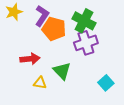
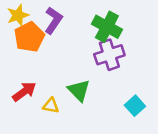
orange pentagon: (54, 29) -> (29, 37), moved, turned 30
red arrow: (30, 59) -> (24, 92), moved, turned -30

